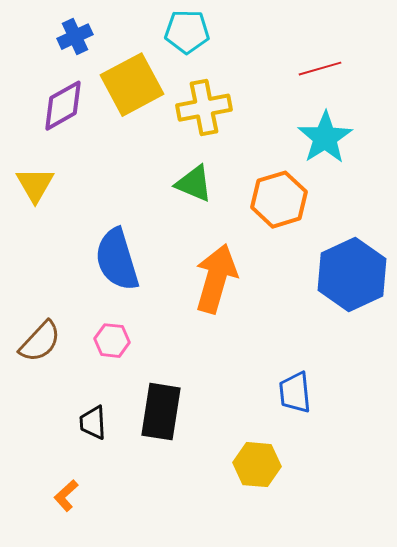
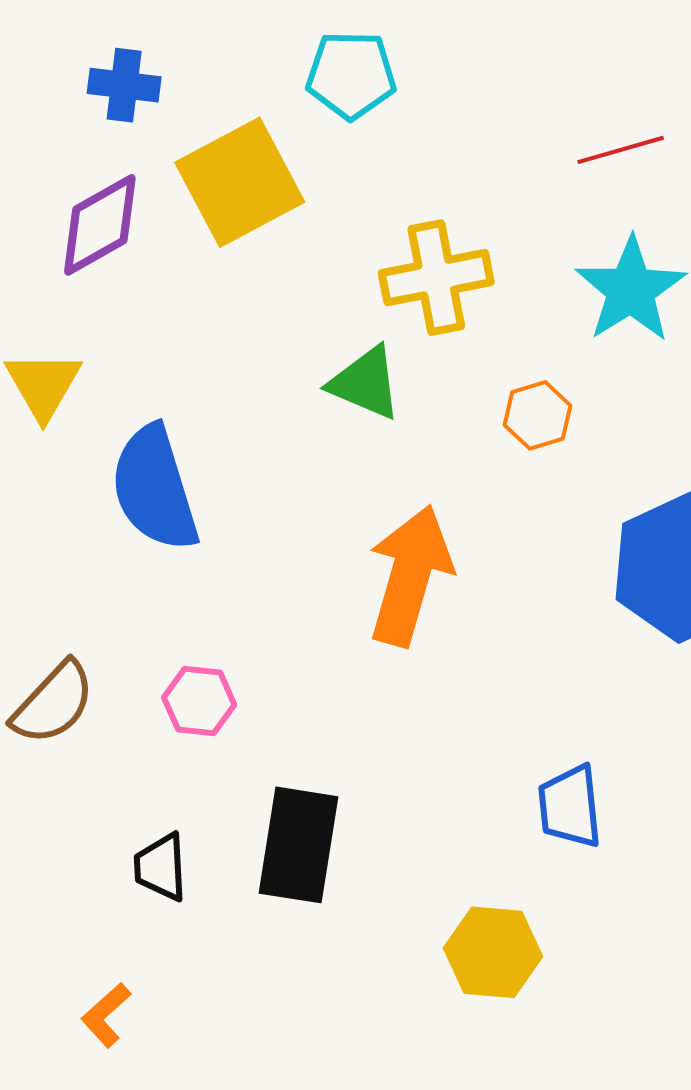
blue cross: (75, 37) -> (124, 85), turned 32
yellow cross: (204, 108) -> (436, 278), moved
orange hexagon: (279, 200) -> (538, 415), size x0.6
blue semicircle: (117, 260) -> (155, 488), moved

